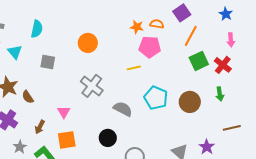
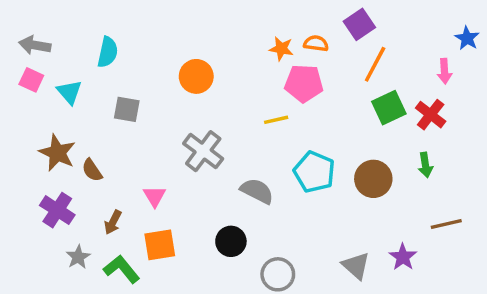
blue star: (226, 14) -> (467, 38), moved

